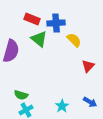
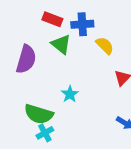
green semicircle: (21, 95) -> (39, 114), size x1.6
cyan star: (62, 106) -> (70, 94), moved

